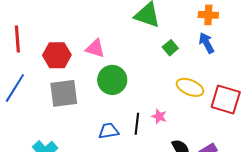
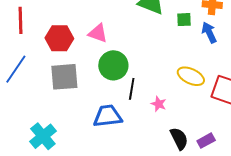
green square: (170, 48) -> (184, 20), moved, turned 35
black line: (137, 124) -> (132, 89), moved
blue trapezoid: (109, 131) -> (108, 116), size x1.4

